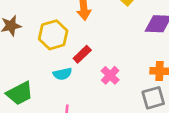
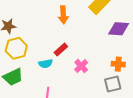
yellow hexagon: (53, 35) -> (16, 48), moved

